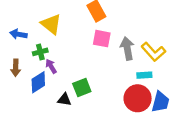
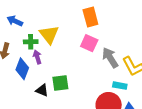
yellow triangle: (51, 24) -> (49, 35), moved
gray arrow: (127, 48) -> (110, 58), turned -35
blue diamond: (38, 82) -> (22, 69), turned -50

